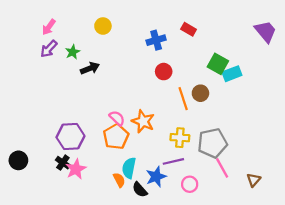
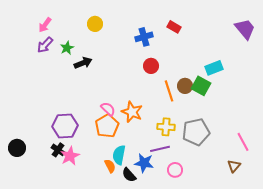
green square: (218, 64) -> (201, 86), moved
pink line: (222, 168) -> (243, 142), moved
blue star: (156, 177) -> (144, 163), turned 30

